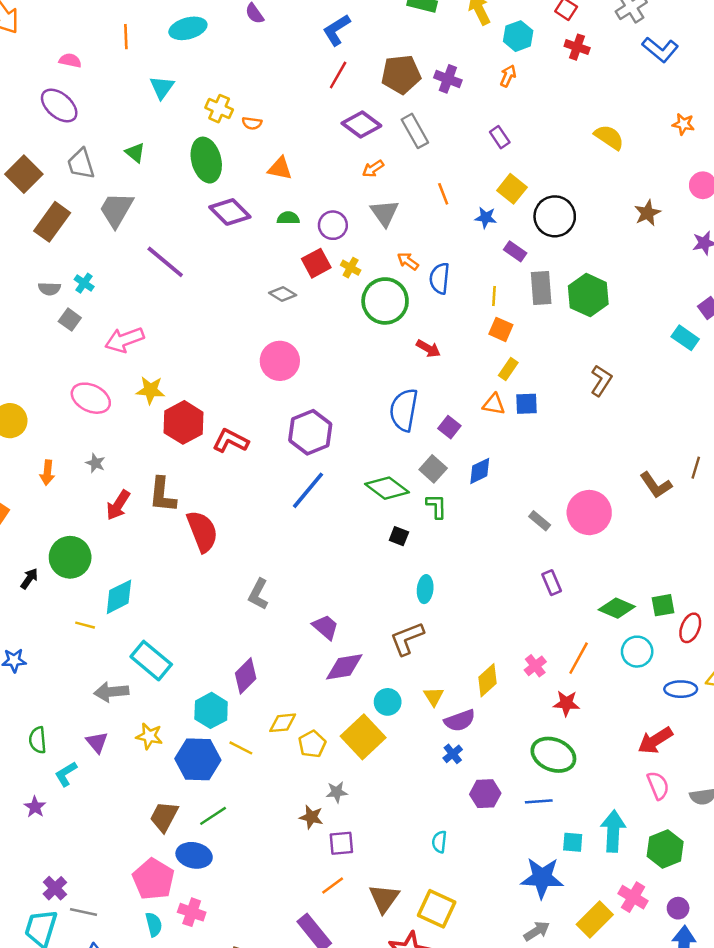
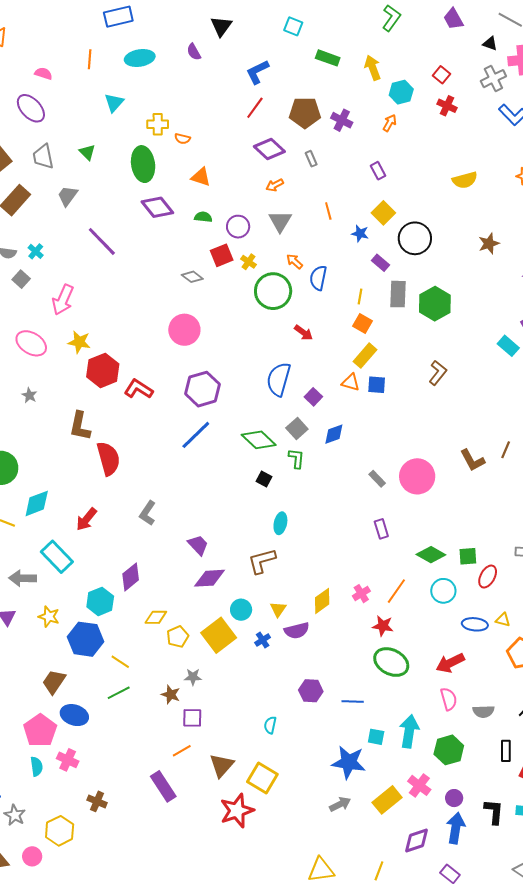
yellow cross: (219, 109) -> (158, 124), turned -30
gray rectangle: (415, 131) -> (311, 159), size x0.6
yellow semicircle: (609, 137) -> (465, 180), turned 125
gray trapezoid: (116, 210) -> (68, 196), size x0.7
pink arrow: (124, 340) -> (63, 300), turned -52
yellow rectangle: (508, 369) -> (365, 356), size x1.4
red arrow: (118, 505) -> (86, 519), moved
yellow line: (241, 748) -> (120, 662), moved
blue cross: (453, 754) -> (263, 640), moved
green ellipse: (553, 755) -> (391, 662), moved
green line: (213, 816) -> (119, 693), moved

